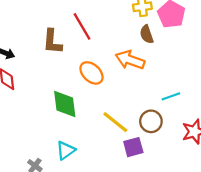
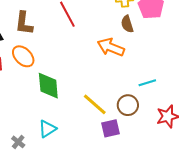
brown L-shape: (52, 42) -> (24, 23), moved
orange ellipse: (92, 73) -> (23, 56), moved

